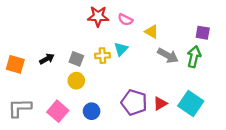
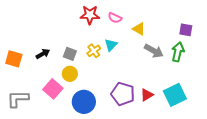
yellow cross: (102, 56) -> (94, 51), turned -32
cyan square: (191, 104) -> (175, 95), turned 30
pink square: (58, 111) -> (53, 89), moved
blue circle: (92, 111) -> (84, 102), size x1.5

